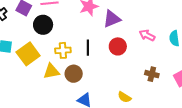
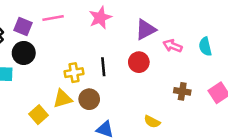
purple triangle: (112, 19) -> (146, 30), moved
black circle: (43, 25) -> (24, 53), moved
yellow square: (28, 54) -> (39, 115), moved, size x0.7

